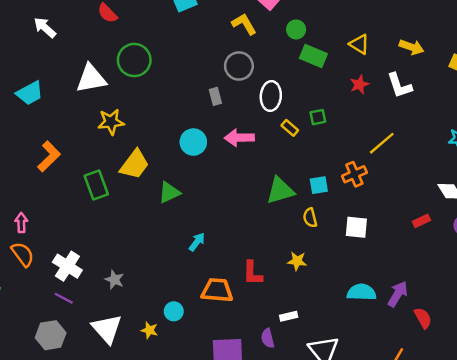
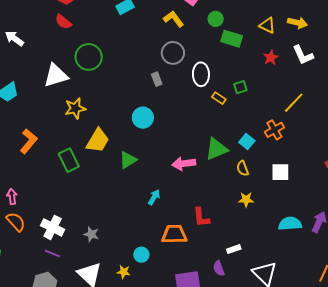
yellow arrow: (412, 47) -> (297, 23), moved
pink arrow: (239, 138) -> (184, 164), moved
cyan square: (319, 185) -> (247, 142), turned -35
yellow star: (297, 261) -> (246, 200), moved

